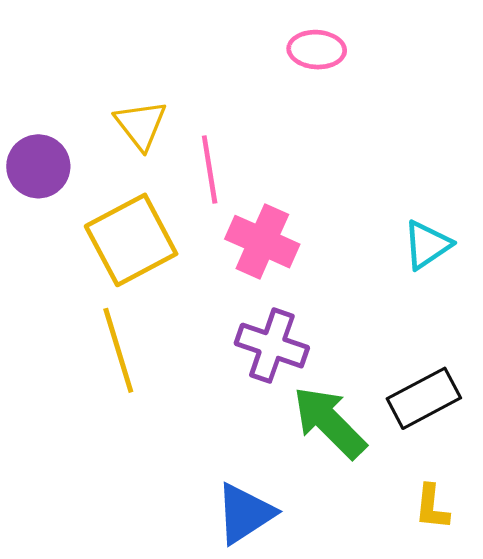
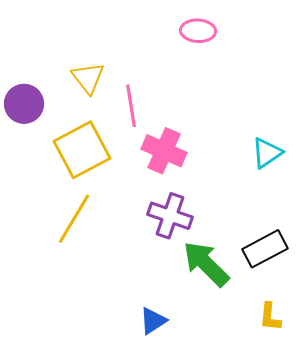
yellow line: (118, 350) -> (74, 219), turned 48
blue triangle: (245, 514) -> (153, 321), size x0.7

